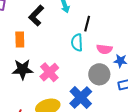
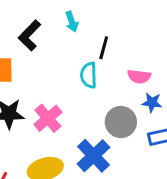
pink semicircle: (104, 49) -> (139, 76), moved

